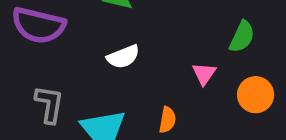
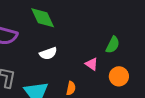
pink triangle: (204, 74) -> (92, 64), turned -32

